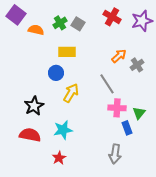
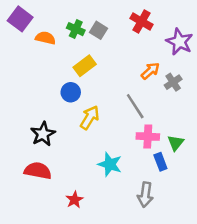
purple star: (142, 21) -> (179, 42), moved, turned -30
green cross: (60, 23) -> (76, 29), turned -32
yellow rectangle: (67, 52) -> (85, 66), turned -36
cyan star: (63, 130) -> (110, 164), moved, turned 30

